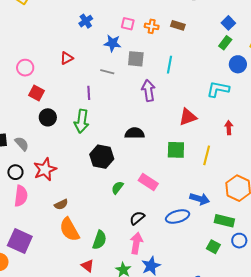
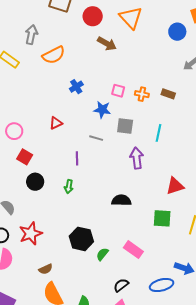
green arrow: (82, 121) -> (69, 187), size x0.6
black hexagon: (102, 157) -> (81, 239), moved

